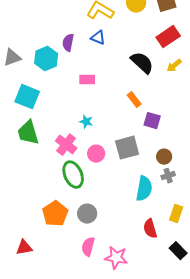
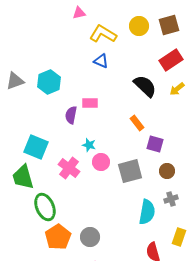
purple semicircle: (68, 43) -> (71, 115), moved
cyan square: (27, 97) -> (36, 147), moved
green trapezoid: (28, 133) -> (23, 177), moved
pink circle: (96, 154) -> (101, 162), moved
brown circle: (164, 157) -> (167, 171), moved
green ellipse: (73, 175) -> (45, 207), moved

